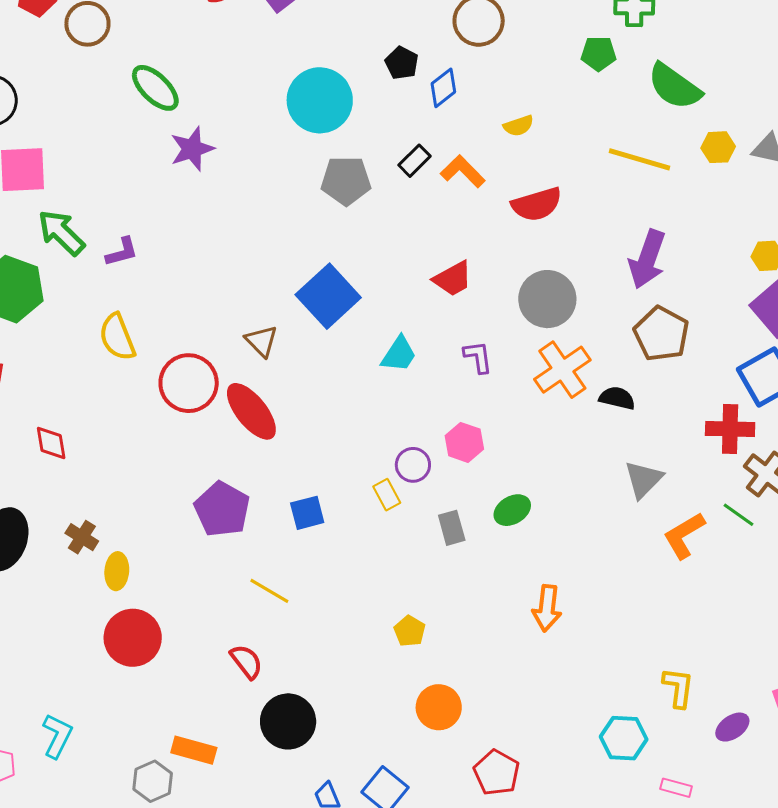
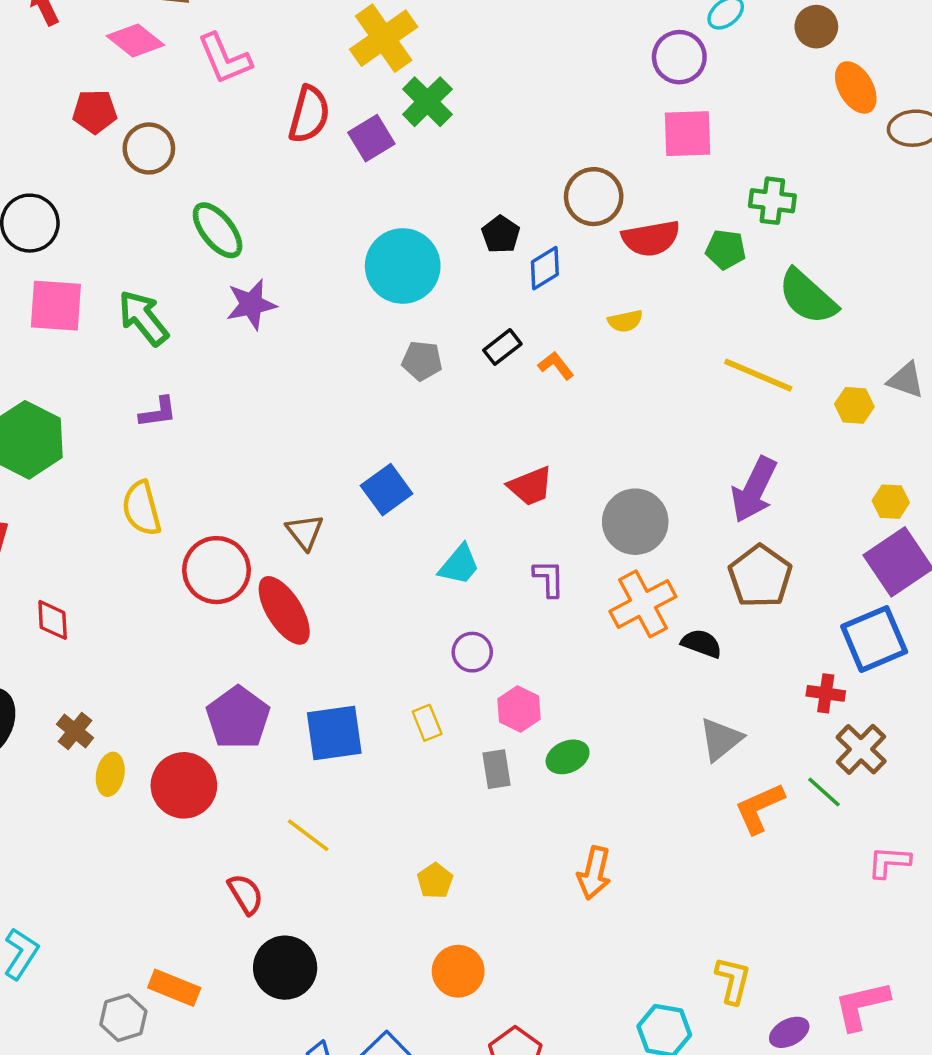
yellow hexagon: (718, 147) -> (854, 405), moved
orange L-shape: (463, 171) -> (556, 366), size x0.7
gray pentagon: (346, 181) -> (422, 361), size x0.7
red semicircle: (537, 204) -> (651, 238), moved
green arrow: (61, 233) -> (143, 318), moved
blue square: (328, 296) -> (387, 490), size x0.7
red cross: (730, 429) -> (826, 693), size x0.7
pink hexagon: (464, 442) -> (519, 709), moved
purple circle: (413, 465) -> (472, 652), moved
blue square: (307, 513) -> (334, 733), size x1.5
yellow line: (269, 591) -> (308, 835), moved
red circle: (133, 638) -> (184, 785), moved

